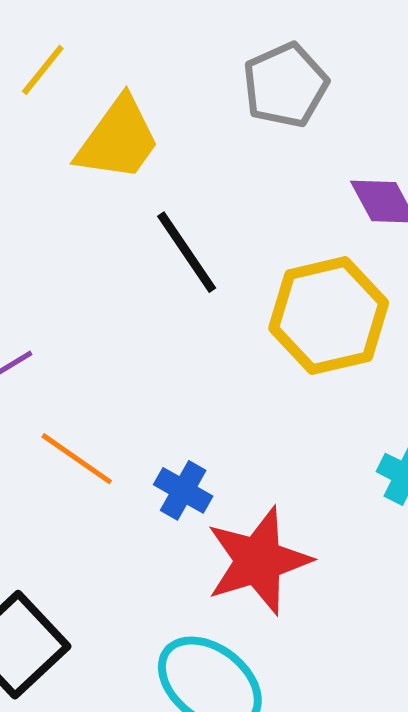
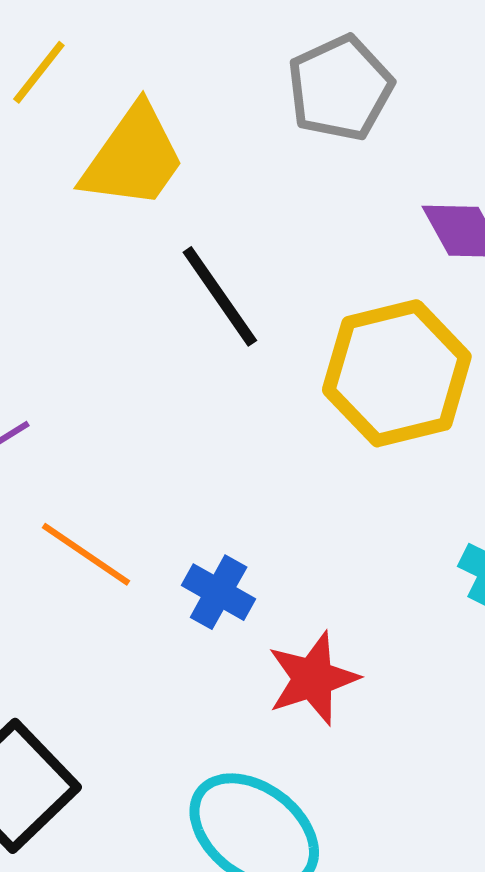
red star: (258, 561) -> (313, 678), size x0.7

